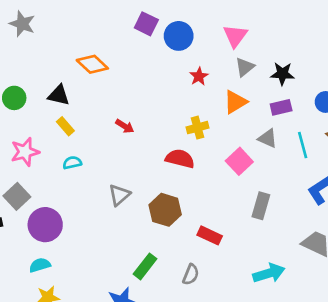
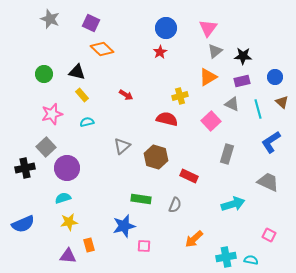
purple square: (146, 24) -> (91, 23), moved
red star: (199, 76) -> (160, 52), moved
green rectangle: (145, 266) -> (141, 199), turned 60

